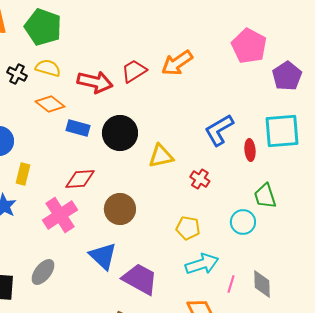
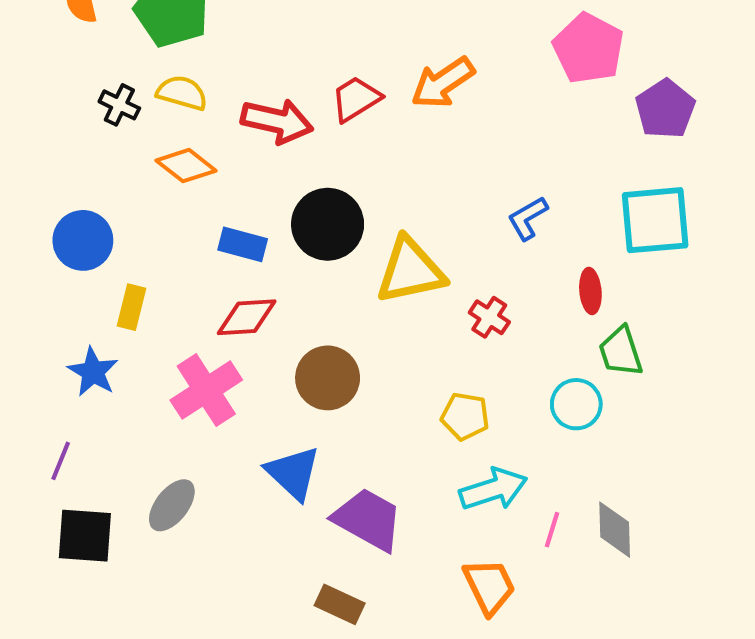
blue rectangle: (78, 128) -> (243, 244), moved
blue L-shape: (219, 130) -> (528, 218), size x0.7
red ellipse: (250, 150) -> (590, 291), moved
yellow triangle: (161, 156) -> (410, 271), size x1.4

